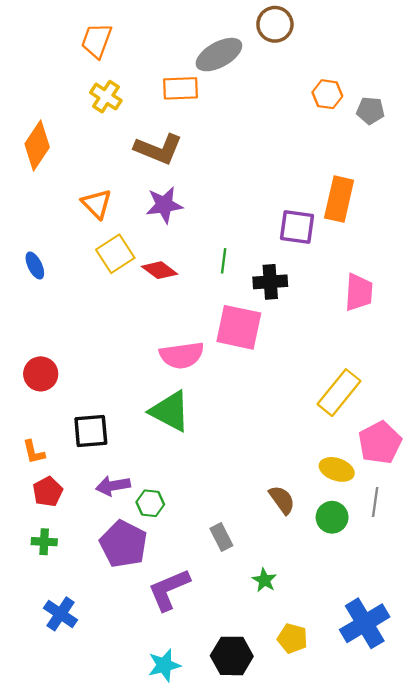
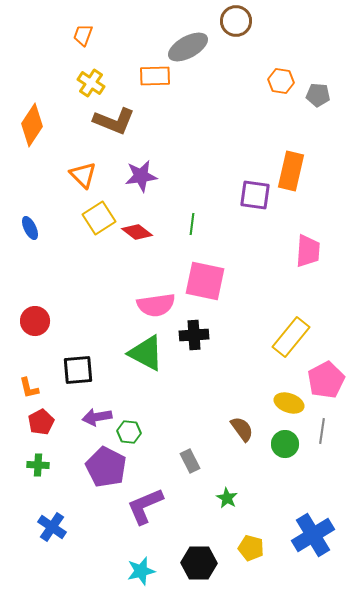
orange trapezoid: (97, 41) -> (83, 35), size x0.7
brown L-shape: (158, 149) -> (114, 121), moved
black cross: (270, 282) -> (194, 335), moved

